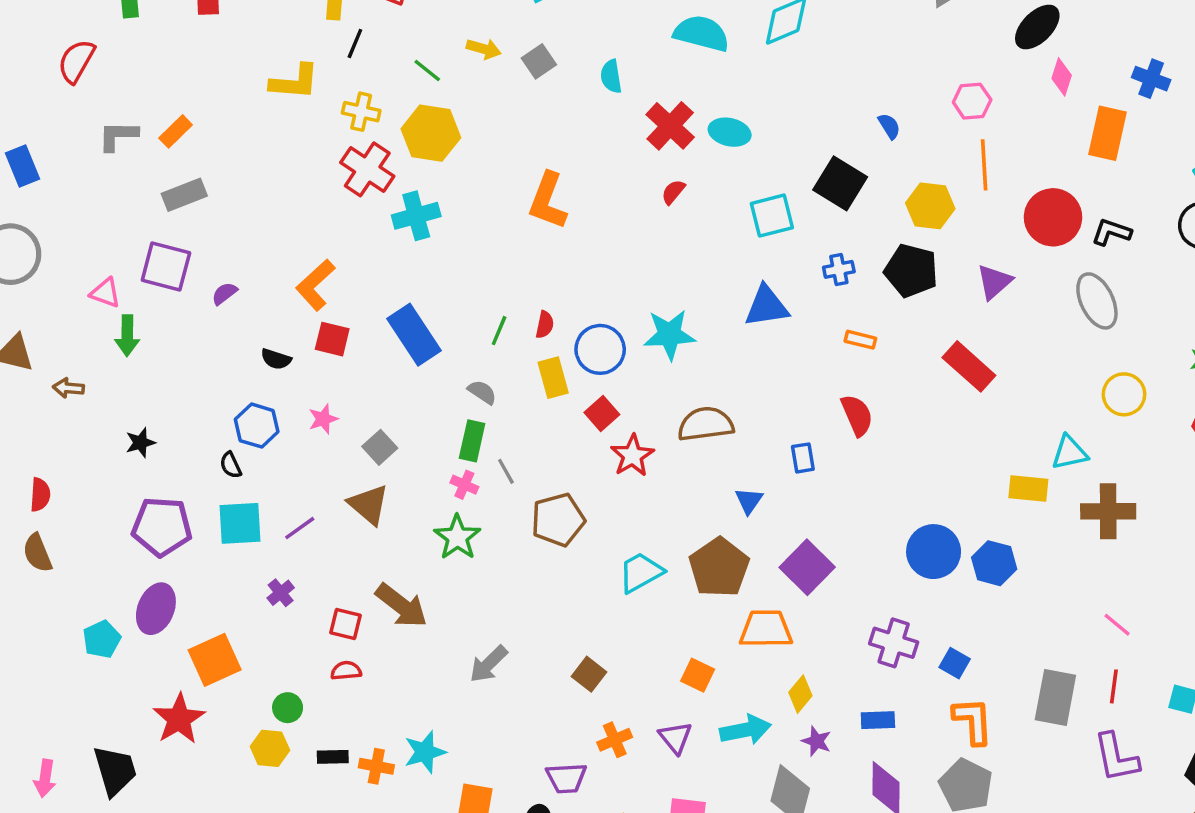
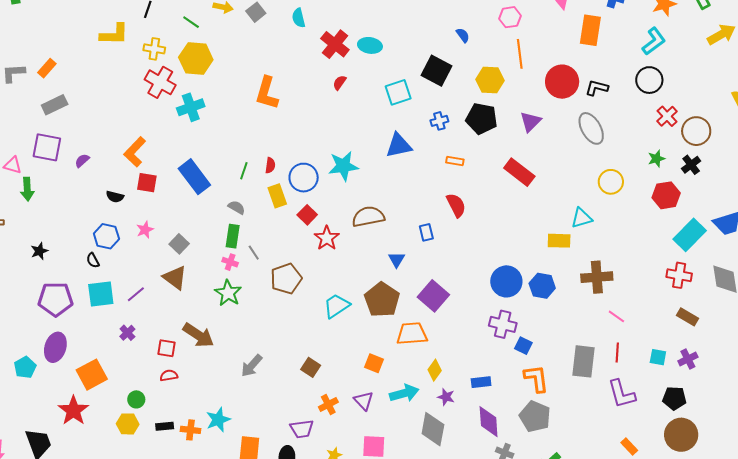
brown cross: (1108, 511) -> (597, 277), moved
purple cross: (894, 643) -> (503, 324), moved

